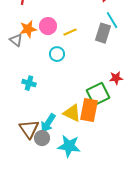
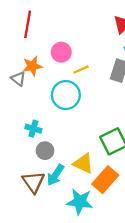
pink circle: (48, 26) -> (61, 52), moved
cyan circle: (57, 54) -> (66, 95), size x1.6
orange rectangle: (89, 110) -> (105, 180), moved, turned 30
gray circle: (42, 138) -> (45, 151), moved

